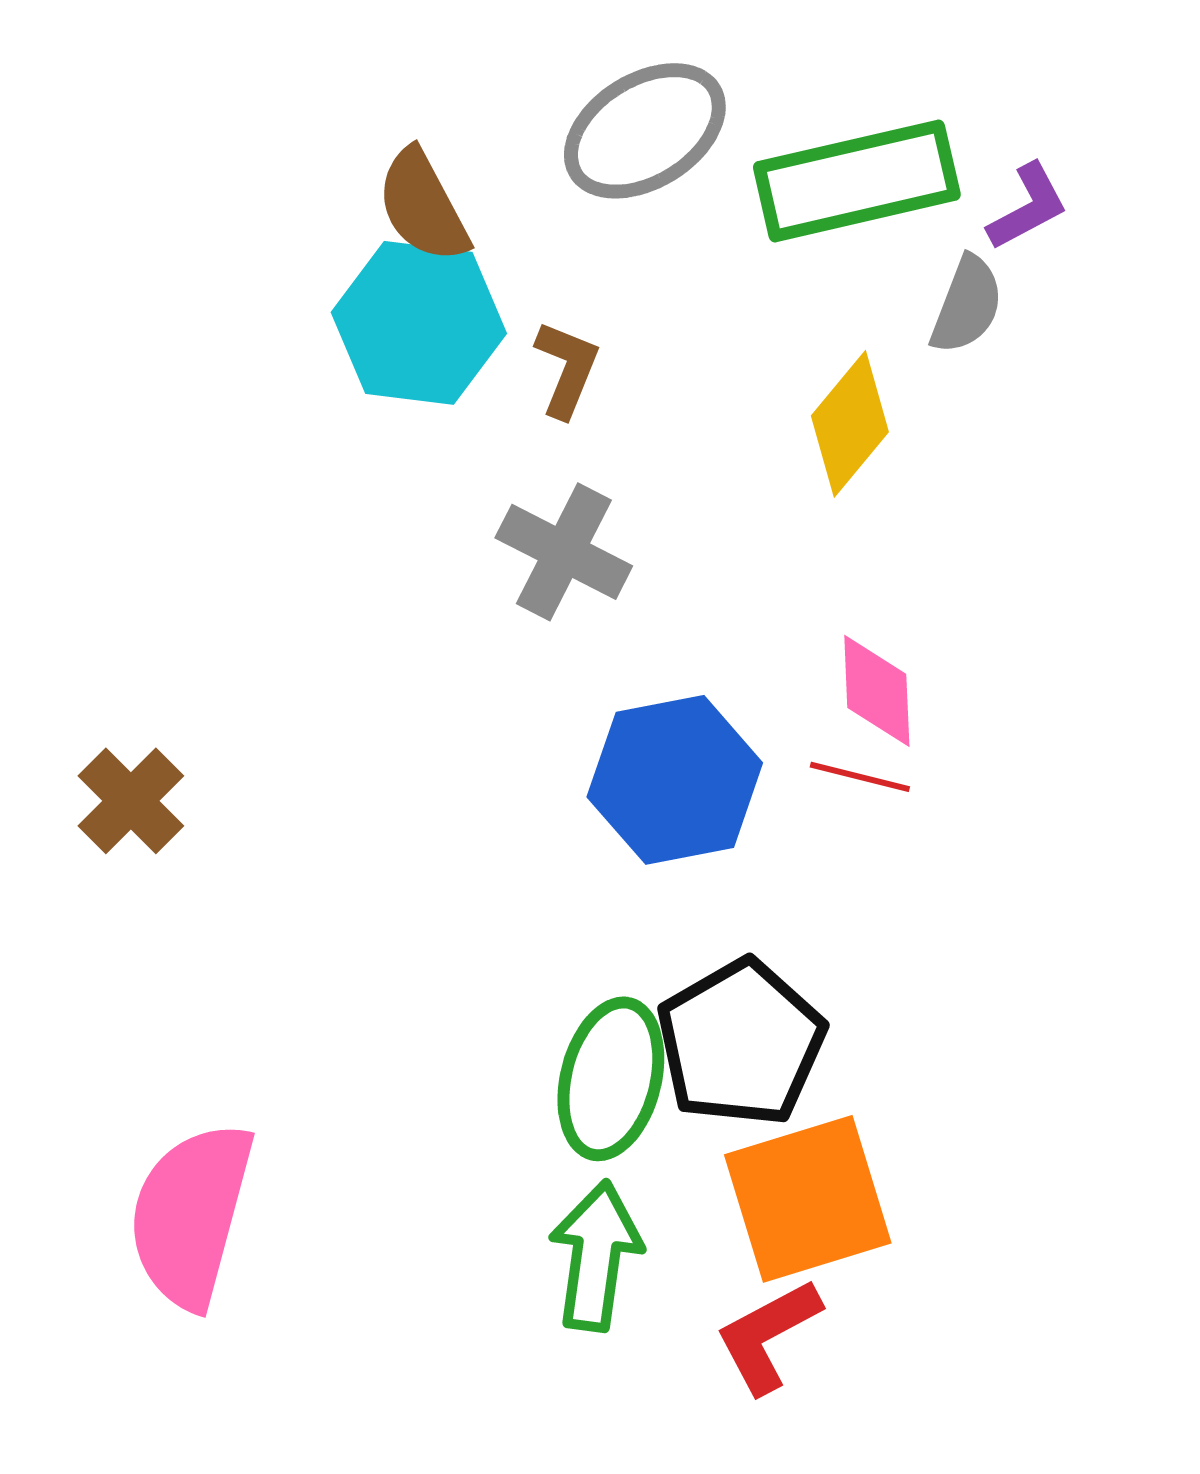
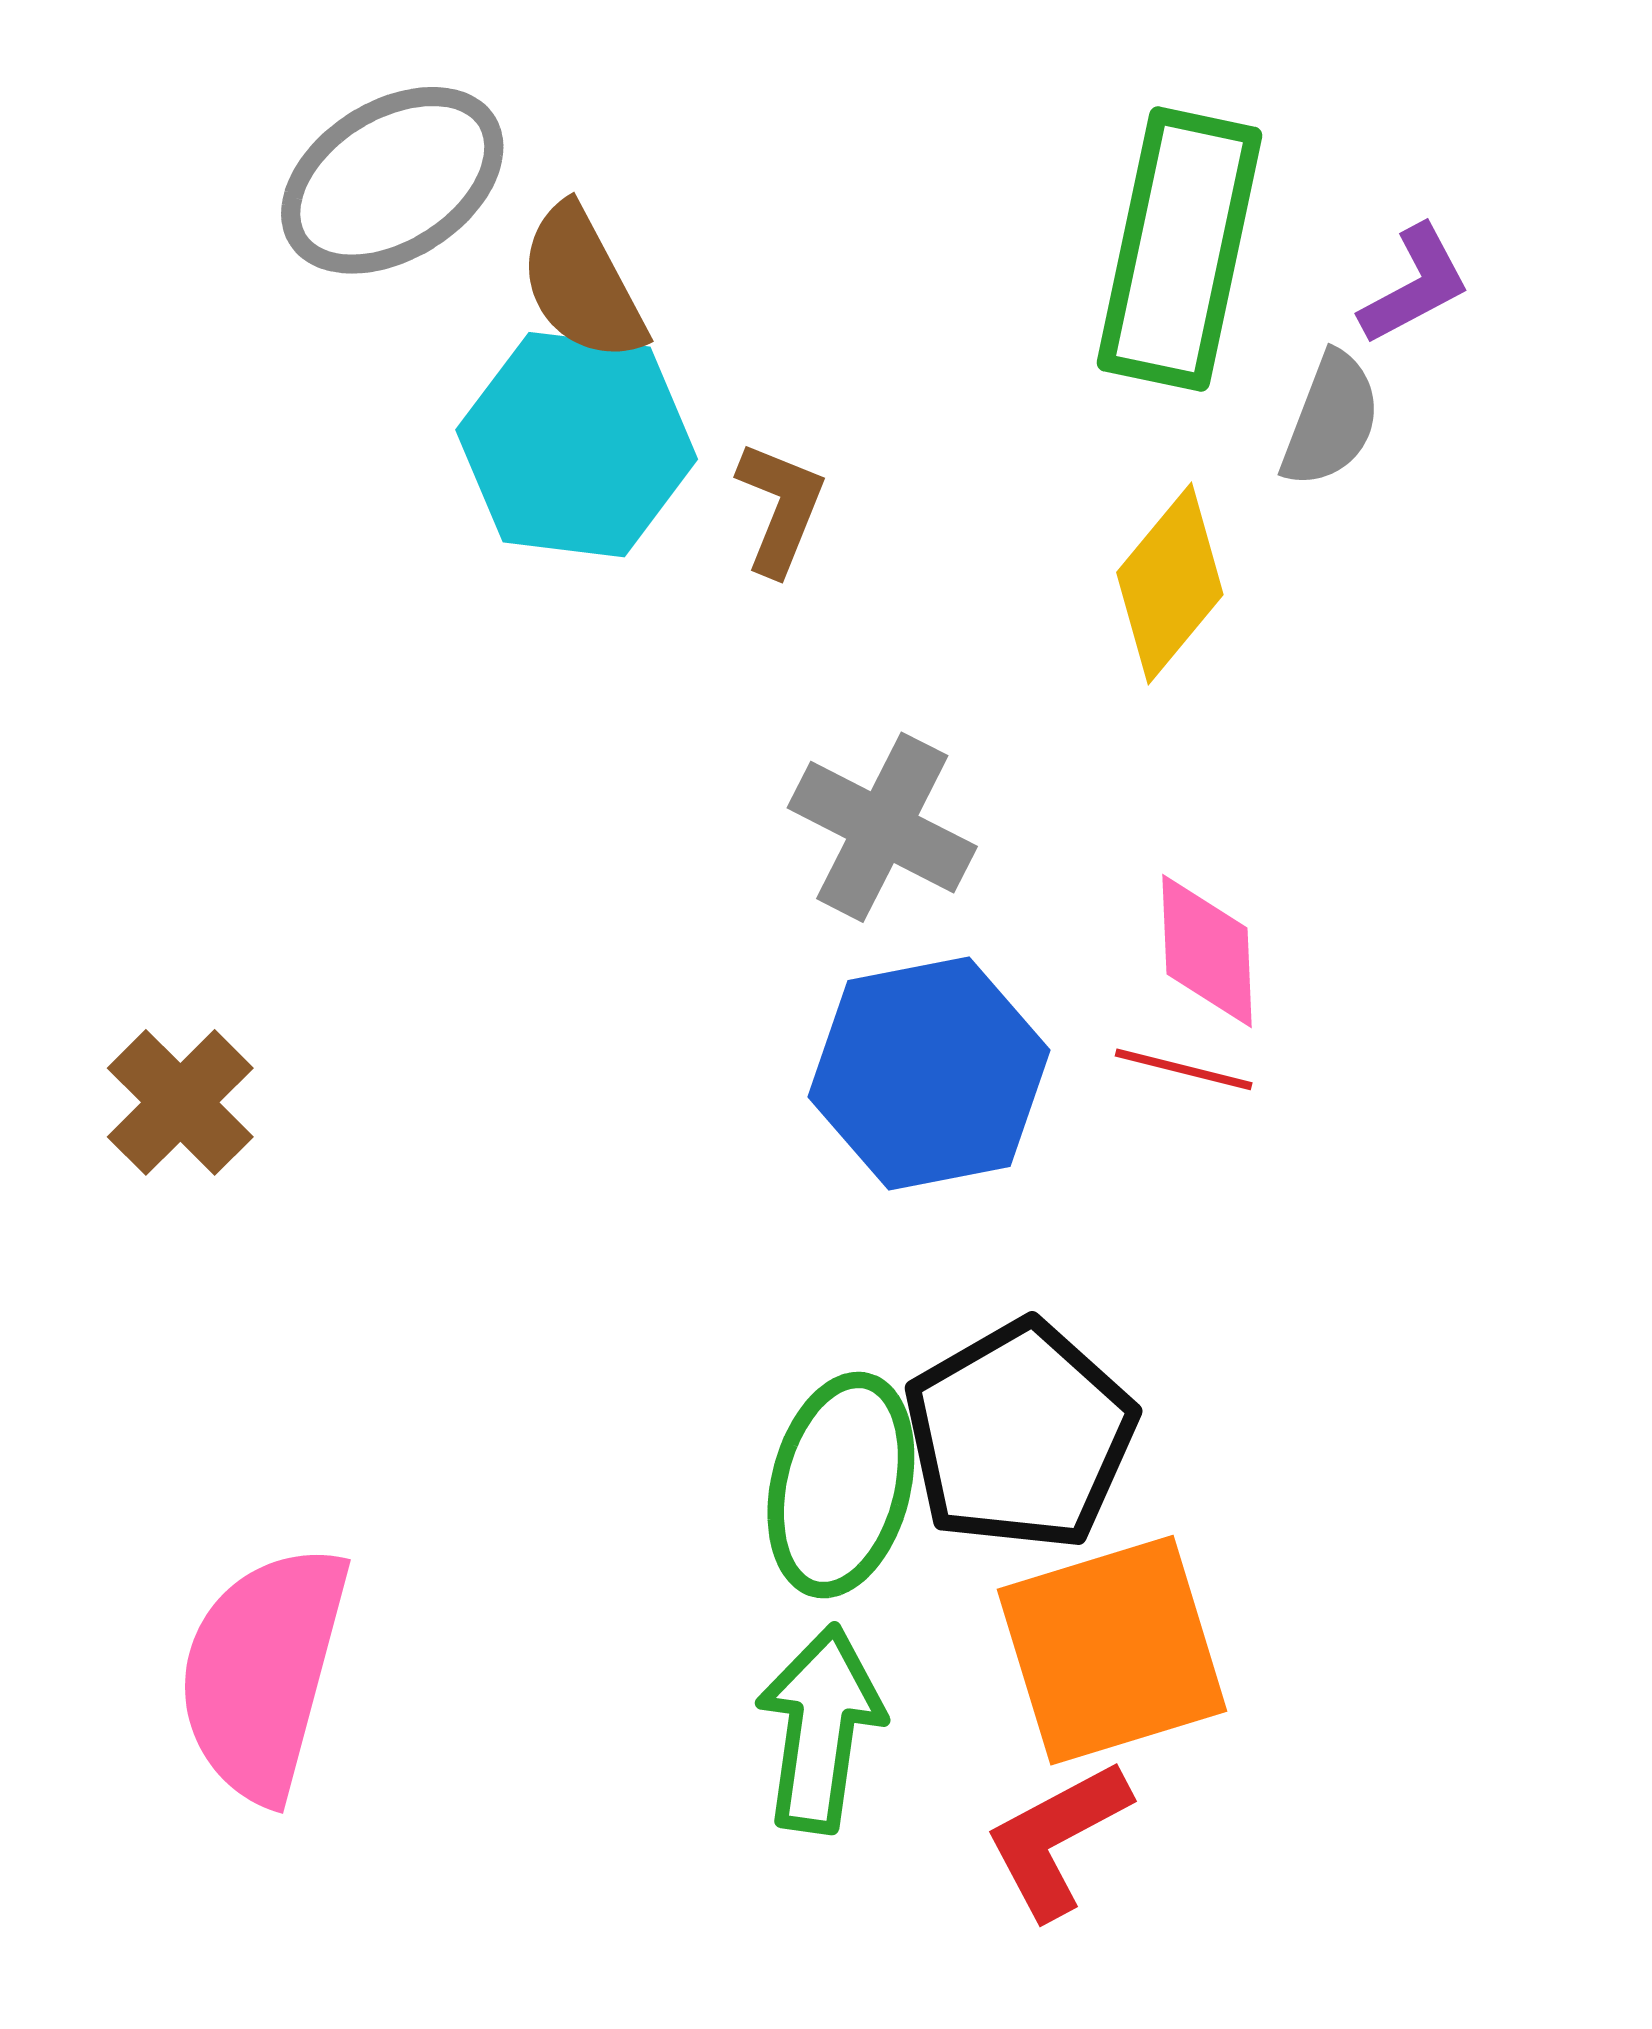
gray ellipse: (645, 131) -> (392, 180), moved
green rectangle: (857, 181) -> (1179, 249), turned -65
gray cross: (564, 552) -> (882, 827), moved

